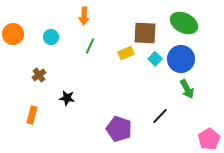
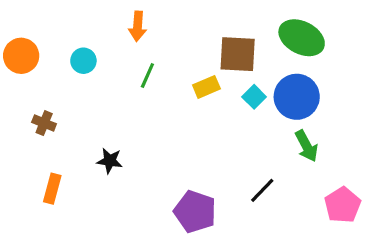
brown cross: (39, 75) -> (44, 123), moved, turned -32
pink pentagon: (209, 139) -> (343, 205), moved

